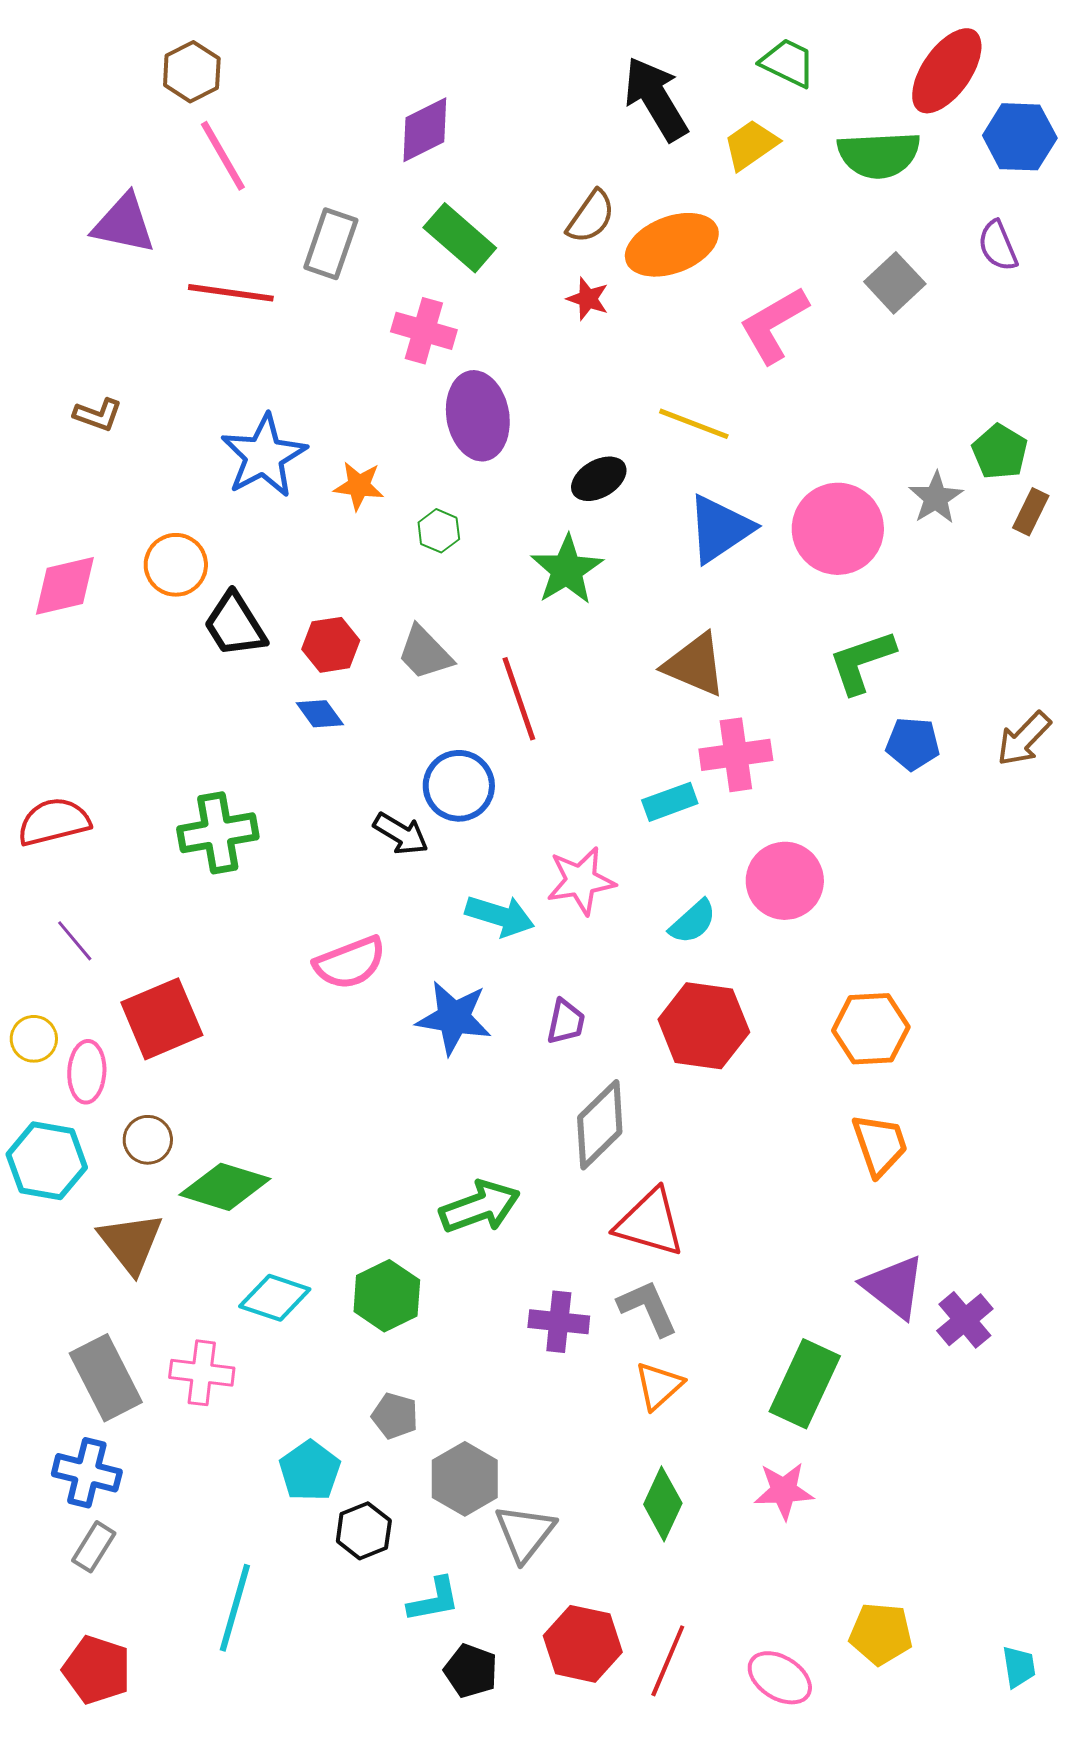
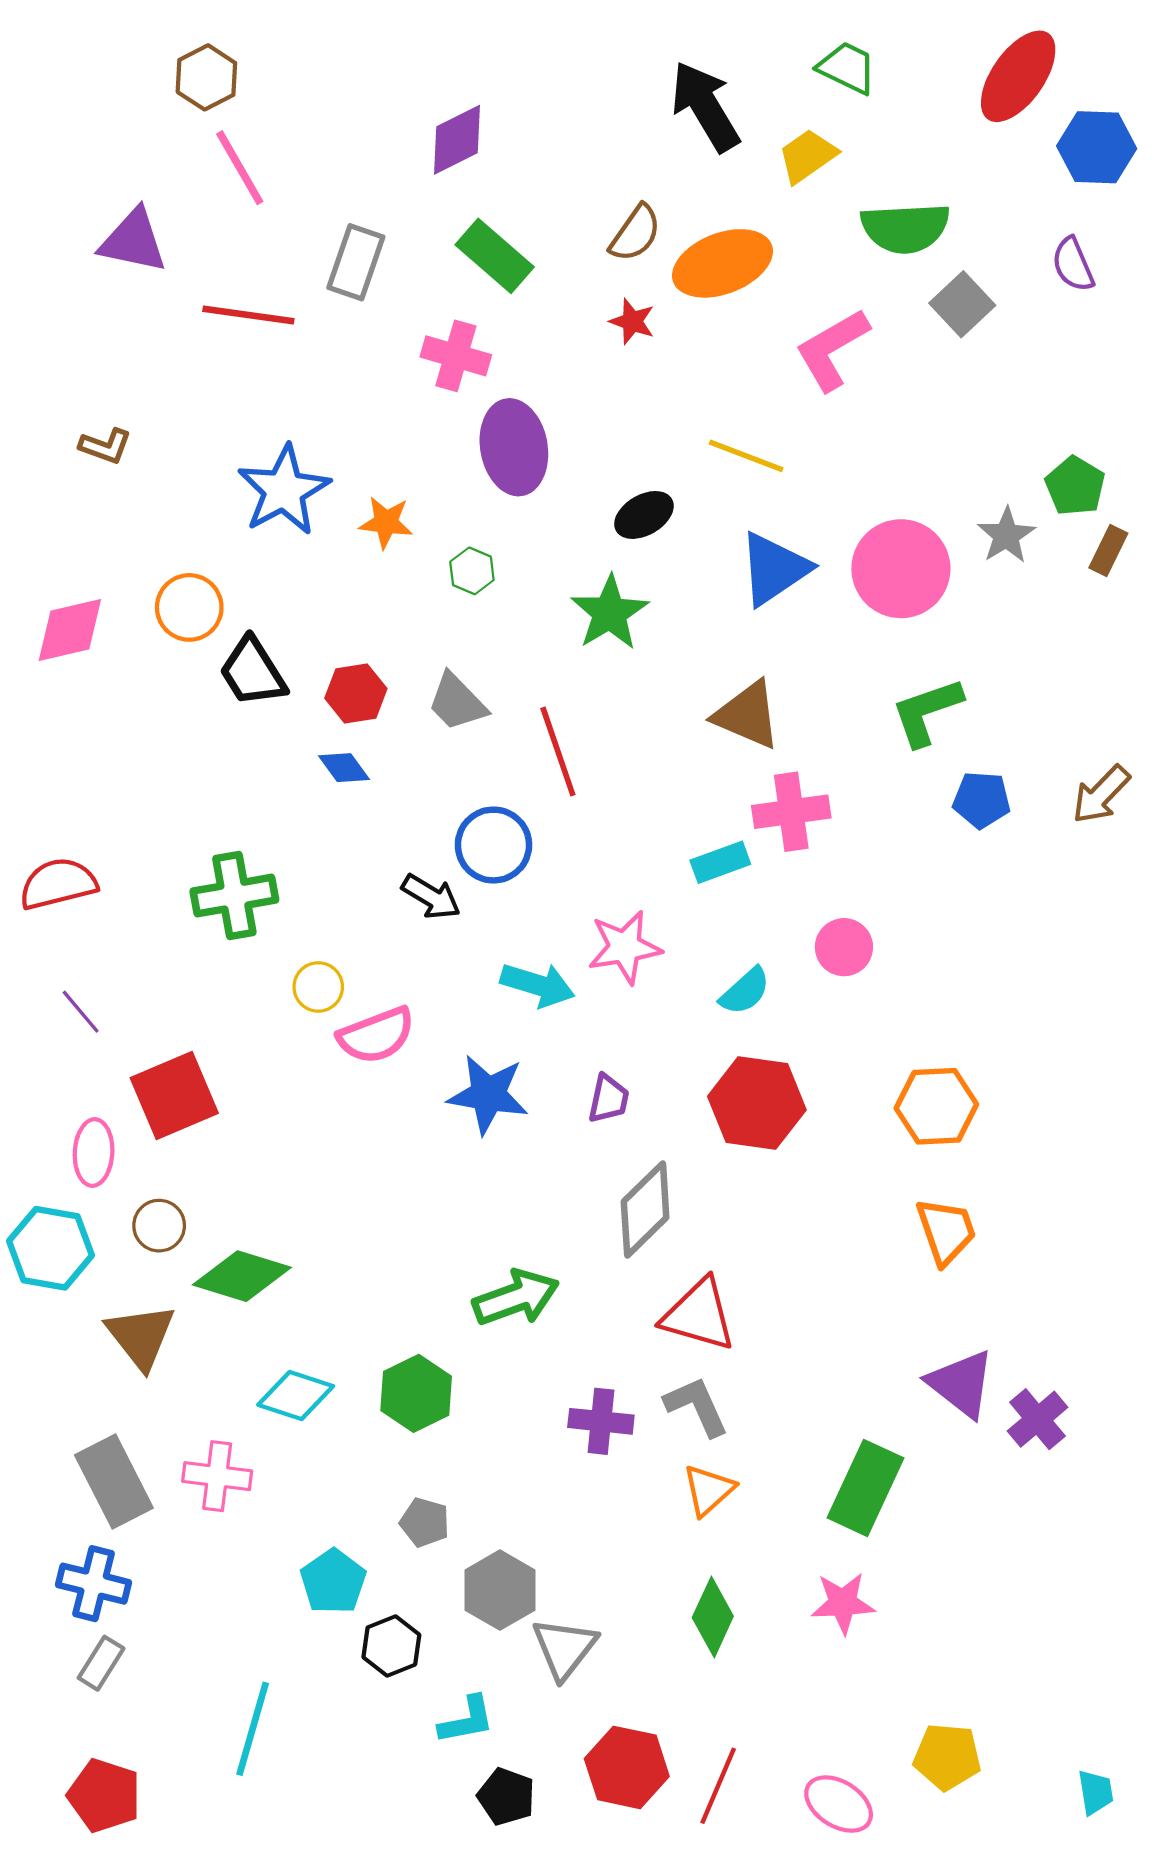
green semicircle: (879, 155) -> (905, 228), moved
pink circle: (785, 881) -> (844, 947), size x0.7
yellow circle: (34, 1039) -> (318, 987), moved

